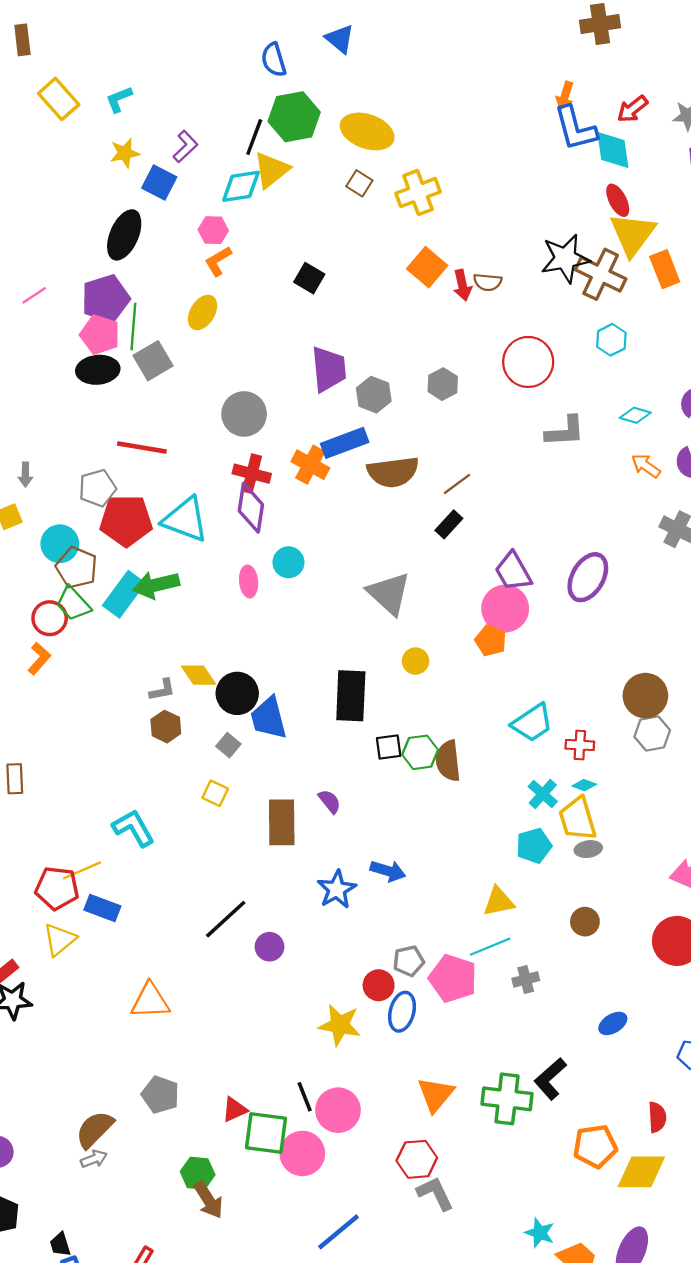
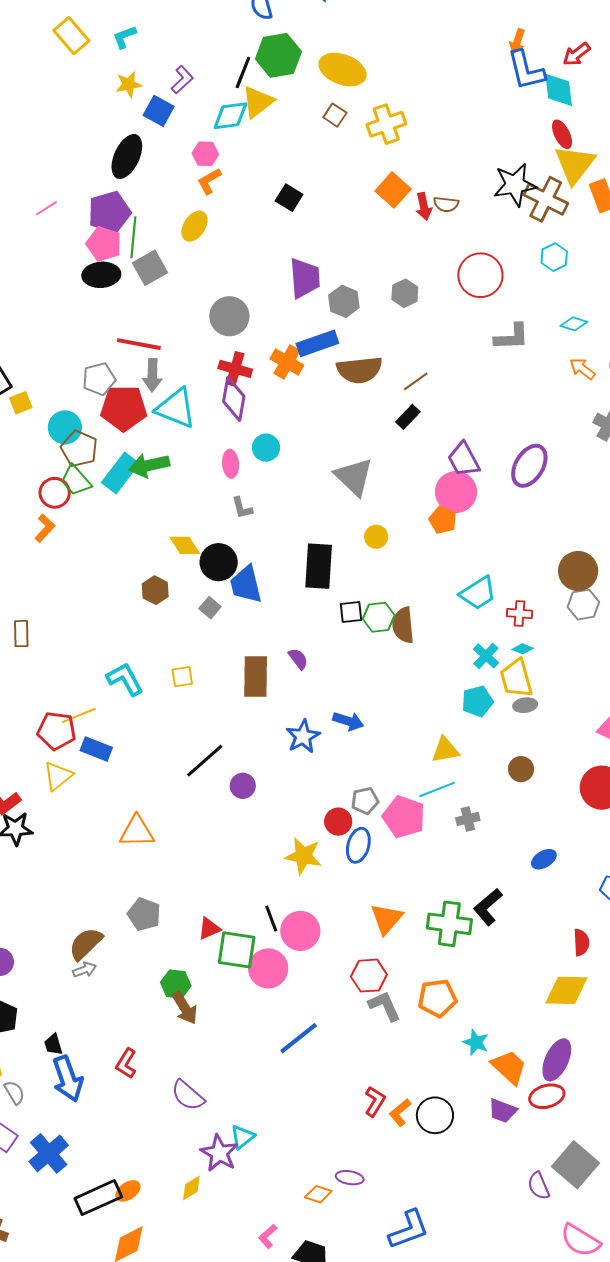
gray arrow: (25, 475) -> (152, 375), moved, size x1.5
gray L-shape: (162, 690) -> (242, 508), moved, turned 85
yellow square: (215, 793) -> (182, 677), moved, turned -35
orange pentagon: (595, 1146) -> (437, 998), moved

